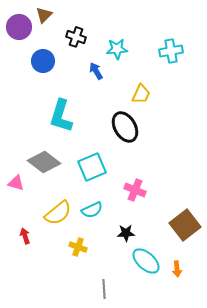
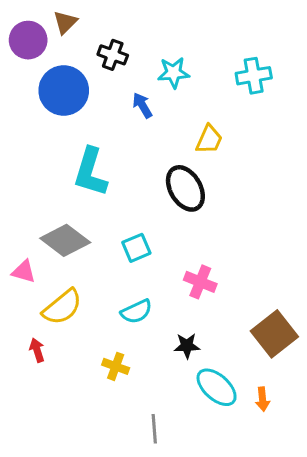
blue circle: (43, 61) -> (64, 91), size x1.4
cyan square: (92, 167) -> (136, 248), size x0.7
yellow semicircle: (58, 213) -> (62, 307), moved

